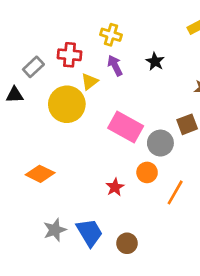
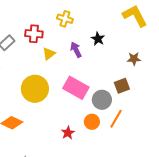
purple arrow: (115, 65) -> (76, 50), moved
yellow circle: (67, 104) -> (35, 89), moved
orange line: (175, 192) -> (116, 119), moved

